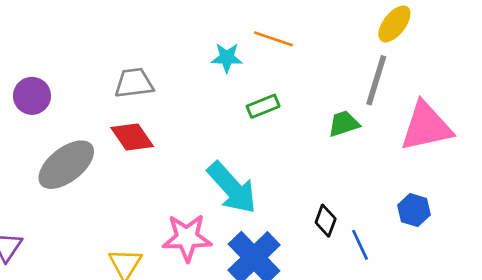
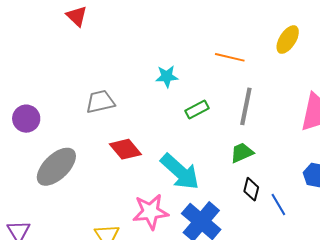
orange line: (273, 39) -> (230, 57), moved
gray line: (376, 80) -> (246, 106), moved
green trapezoid: (344, 124) -> (242, 153), moved
red diamond: (132, 137) -> (125, 149), moved

